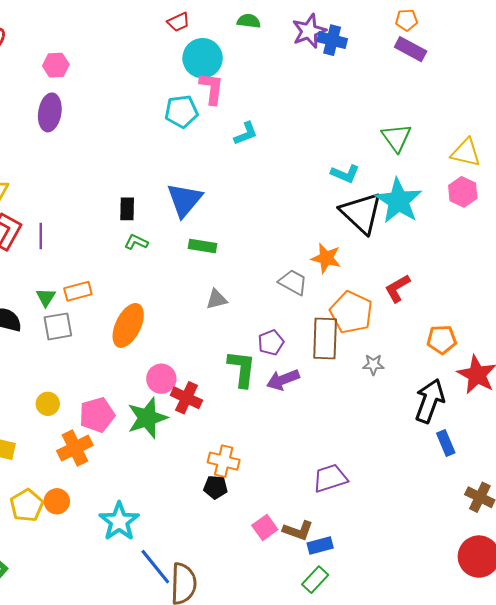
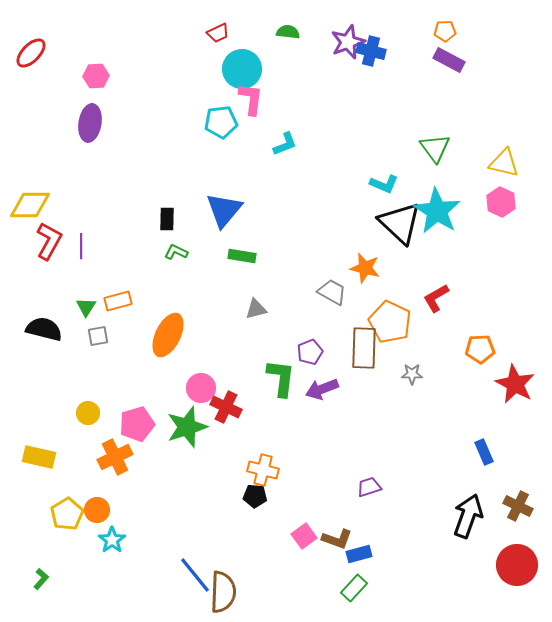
gray square: (58, 326) -> (98, 336), size x0.7
black arrow: (430, 401) -> (468, 516), moved
purple trapezoid: (330, 478) -> (369, 487), size x0.7
cyan star: (119, 521) -> (112, 540), moved, size x0.7

